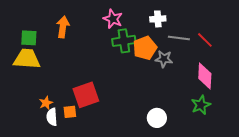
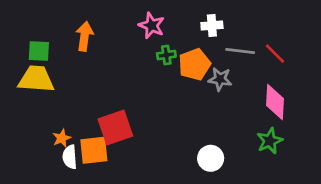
green cross: (124, 41) -> (166, 55), size x0.6
orange square: (70, 112) -> (94, 150), size x1.6

